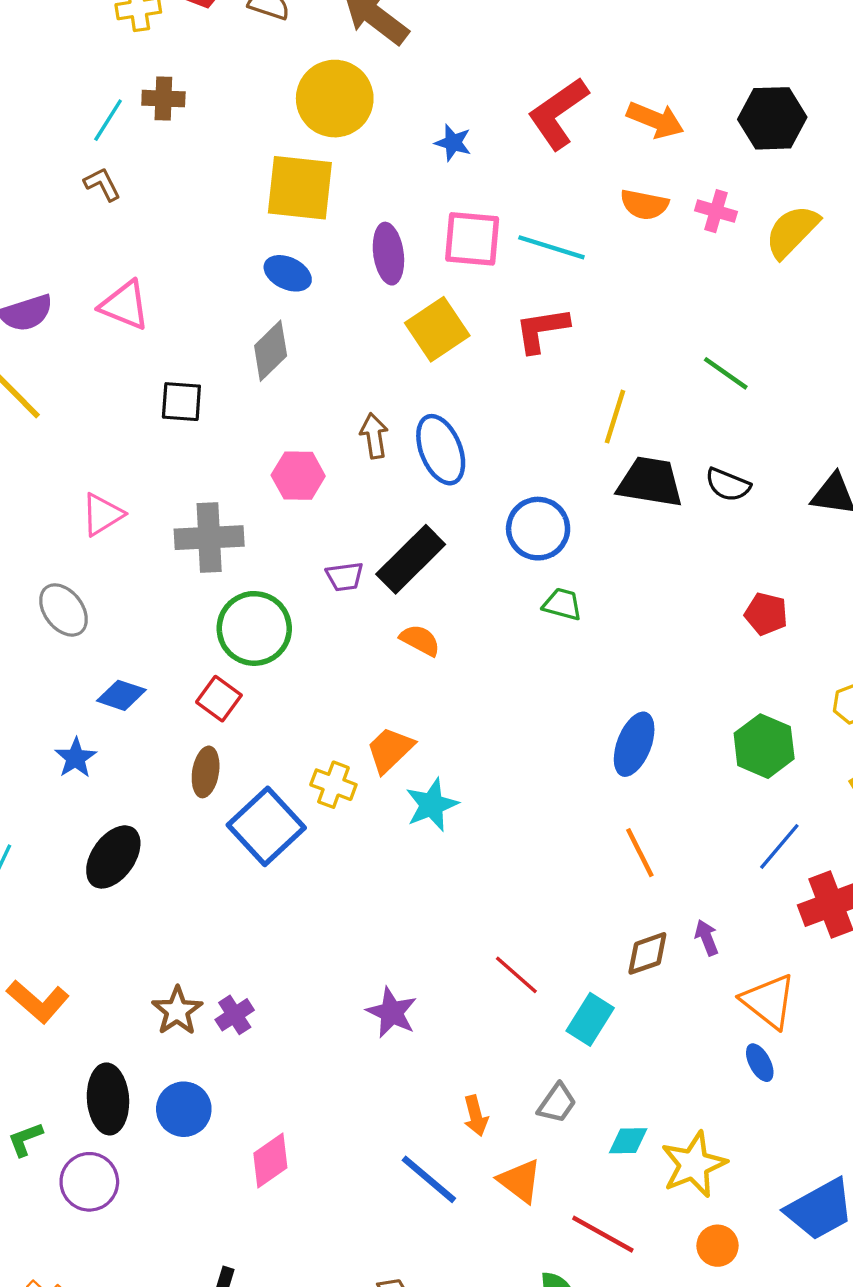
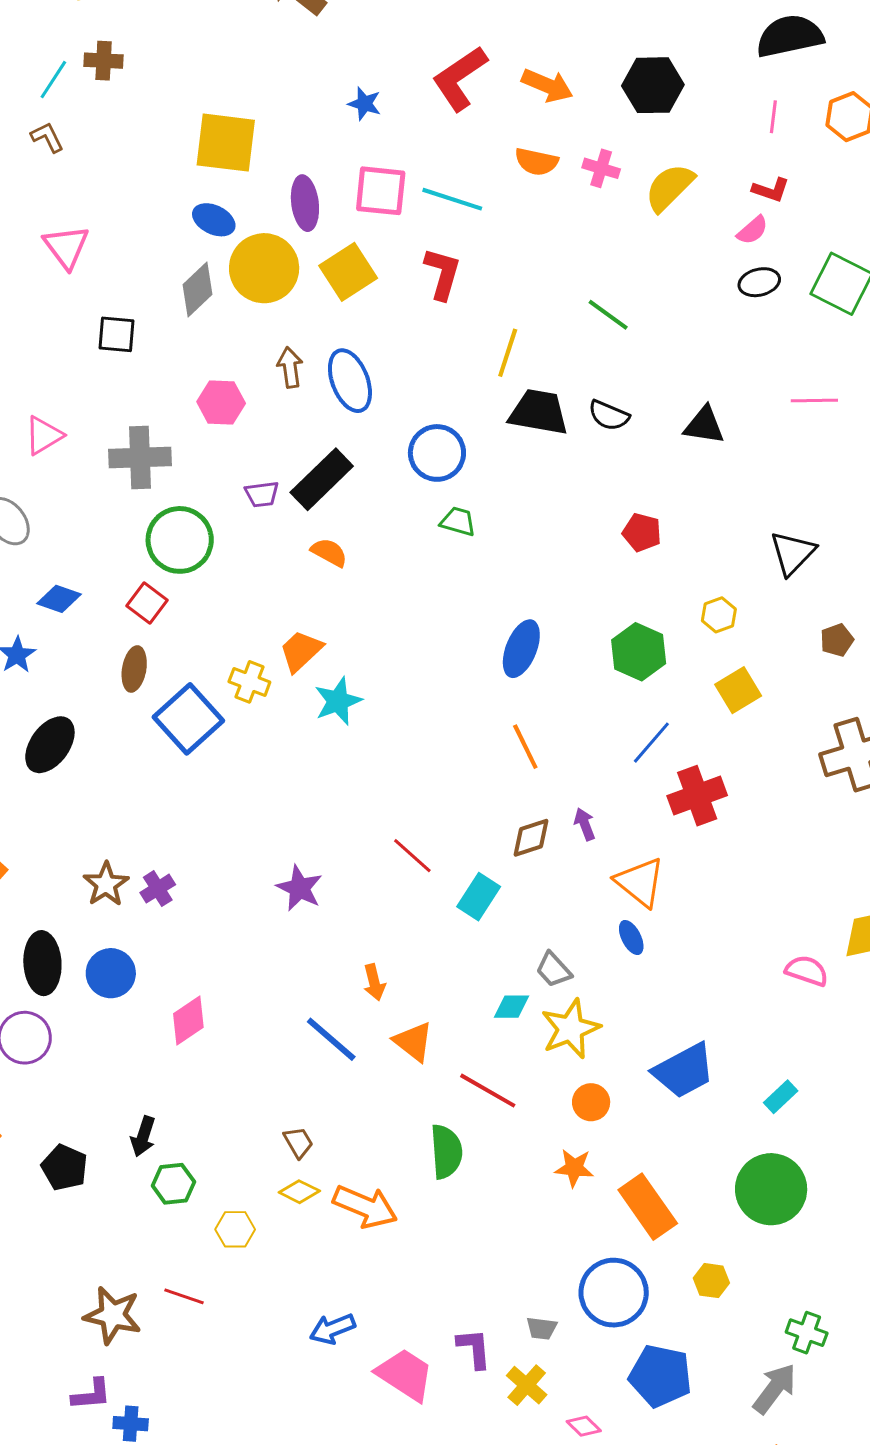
yellow circle: (335, 99) -> (264, 268), moved
pink triangle: (125, 305) -> (66, 247), turned 30
red L-shape: (542, 330) -> (442, 274), turned 114
gray trapezoid: (557, 1103) -> (553, 970), moved, turned 102

